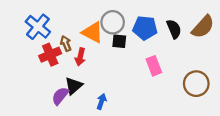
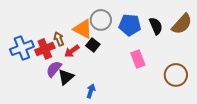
blue cross: (38, 27) -> (22, 48), moved, turned 30
black square: (119, 41) -> (93, 45), moved, turned 32
red arrow: (80, 57) -> (72, 51), turned 42
purple semicircle: (60, 96) -> (54, 69), moved

